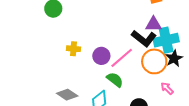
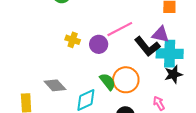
purple circle: (101, 56) -> (99, 44), moved
pink line: (122, 58) -> (120, 29), moved
orange circle: (154, 61) -> (126, 80), moved

